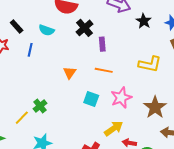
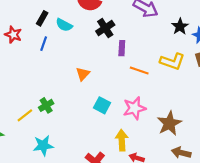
black star: (144, 21) -> (180, 26), moved
black rectangle: (17, 27) -> (42, 18), moved, turned 64
yellow L-shape: (150, 64) -> (172, 61), moved
orange line: (104, 70) -> (139, 71), moved
yellow arrow: (114, 128) -> (122, 140), turned -66

